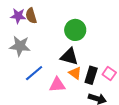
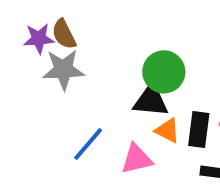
green circle: (75, 30) -> (164, 72), moved
gray star: (20, 46) -> (63, 70), moved

